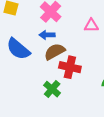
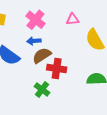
pink triangle: (91, 25) -> (73, 19), moved

